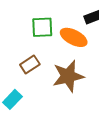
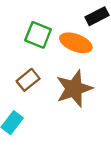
green square: (42, 27) -> (38, 35), turned 30

